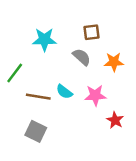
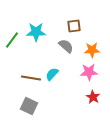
green line: (15, 73) -> (12, 40), moved
cyan semicircle: (64, 92) -> (52, 74), turned 96
pink star: (95, 95) -> (89, 72), moved

